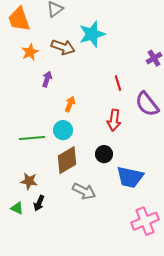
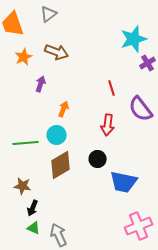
cyan star: (92, 34) -> (134, 39), moved
gray arrow: (84, 191) -> (59, 235), moved, turned -140
green triangle: (17, 208) -> (34, 228), moved

